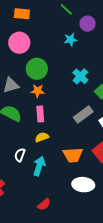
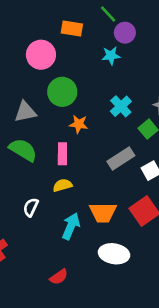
orange rectangle: (22, 14) -> (72, 29), moved
purple circle: (88, 24) -> (125, 33), moved
orange star: (38, 91) -> (79, 124), moved
cyan arrow: (39, 166) -> (71, 226), moved

